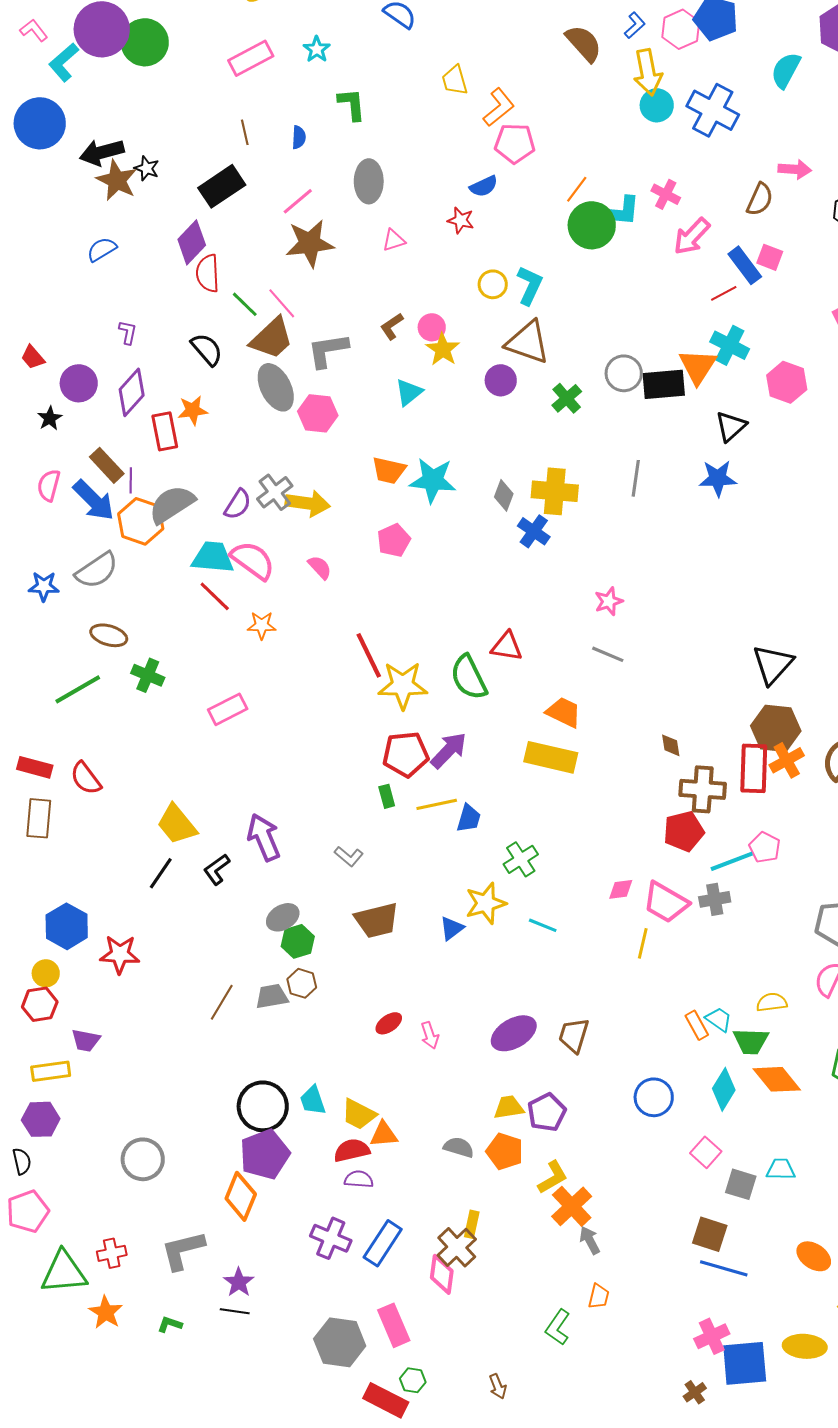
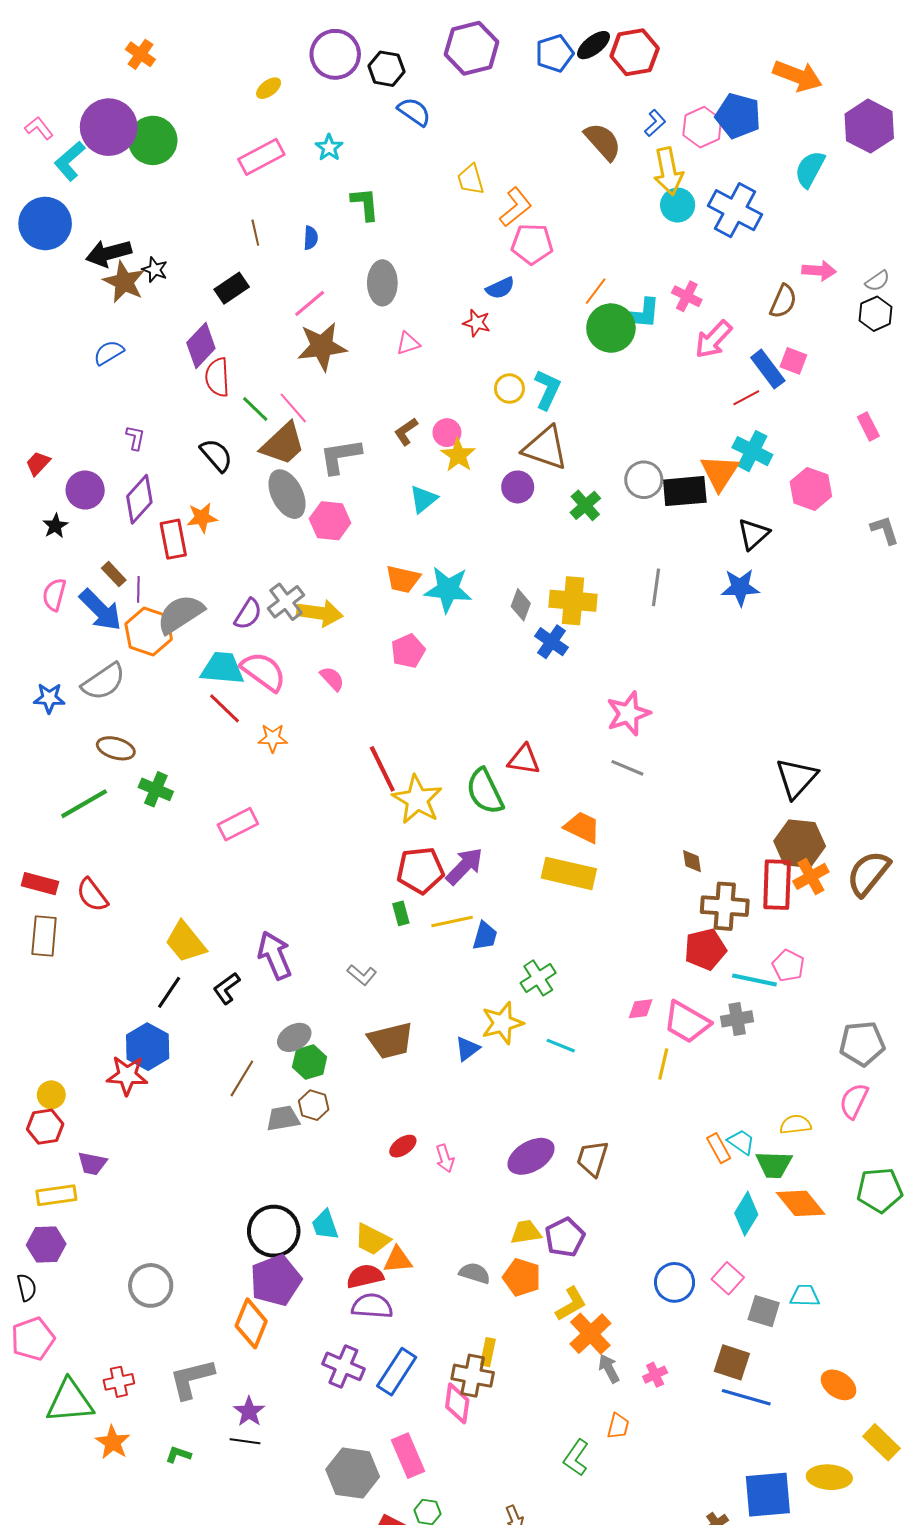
black rectangle: (222, 186) -> (232, 288), size x0.7
red trapezoid: (33, 357) -> (38, 463), turned 84
brown rectangle: (107, 465) -> (114, 574), size x0.7
pink star: (609, 601) -> (628, 713), size x1.5
yellow star: (403, 685) -> (417, 800), turned 30
cyan line: (732, 861) -> (754, 980), turned 33
blue hexagon: (67, 926) -> (148, 1047), moved
brown line: (222, 1002) -> (242, 1078), moved
blue circle: (654, 1097) -> (675, 1282), moved
purple semicircle: (359, 1179) -> (372, 1306), size x1.4
brown cross: (457, 1247) -> (473, 1376), turned -36
pink cross: (712, 1336) -> (655, 1375), moved, size x0.7

